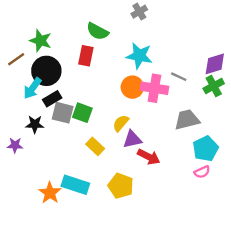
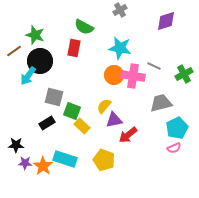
purple diamond: (215, 64) -> (166, 21), moved
black rectangle: (52, 99) -> (47, 123), moved
green square: (82, 113) -> (72, 111), moved
black star: (35, 124) -> (16, 145), moved
purple star: (15, 145) -> (25, 163), moved
red arrow: (149, 157) -> (128, 135), turned 114

